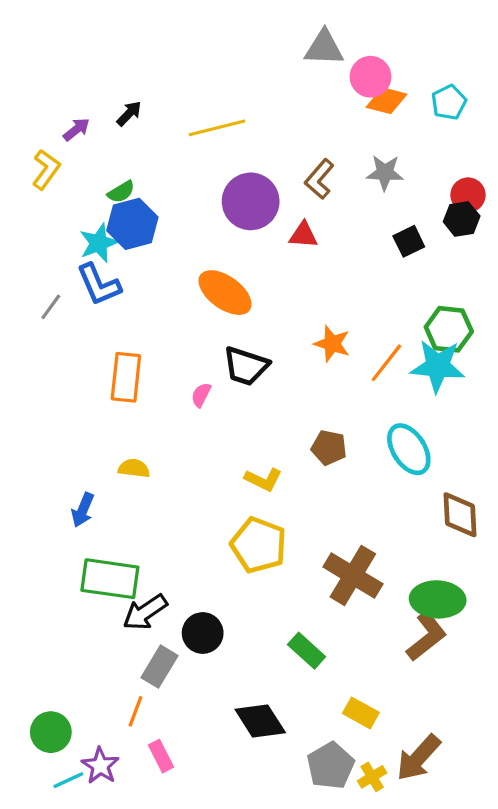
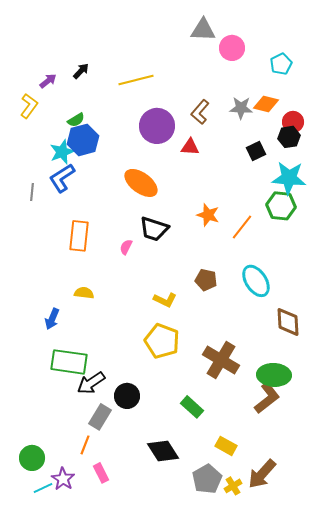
orange diamond: (386, 101) -> (266, 104), moved
blue L-shape: (99, 285) -> (62, 178), turned 80
gray line: (51, 307) -> (32, 192), turned -30
cyan star: (438, 366) -> (289, 178), moved

